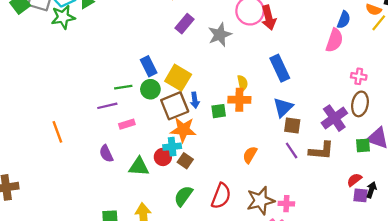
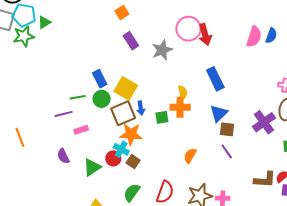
purple rectangle: (185, 24) -> (131, 41), turned -72
pink semicircle: (334, 40) -> (254, 37), moved
cyan cross: (172, 147) -> (121, 149), turned 35
brown L-shape: (321, 151) -> (265, 180), moved
green triangle: (139, 167) -> (92, 167), turned -36

